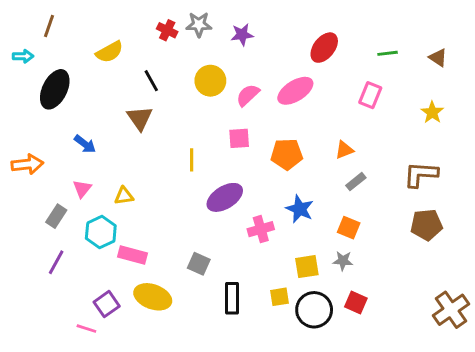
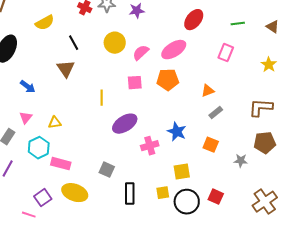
orange pentagon: (287, 154) -> (168, 80), moved
gray star: (343, 261) -> (241, 161), moved
brown cross: (451, 310) -> (265, 202), moved

